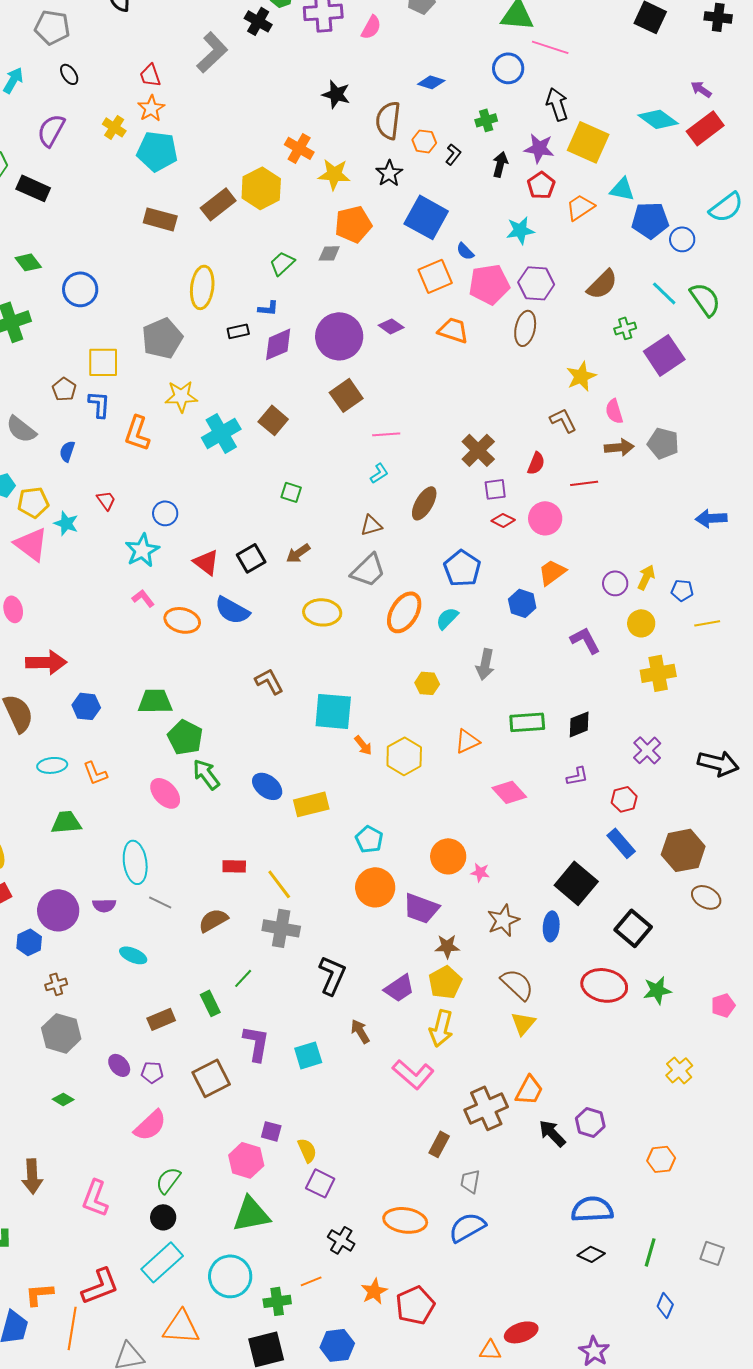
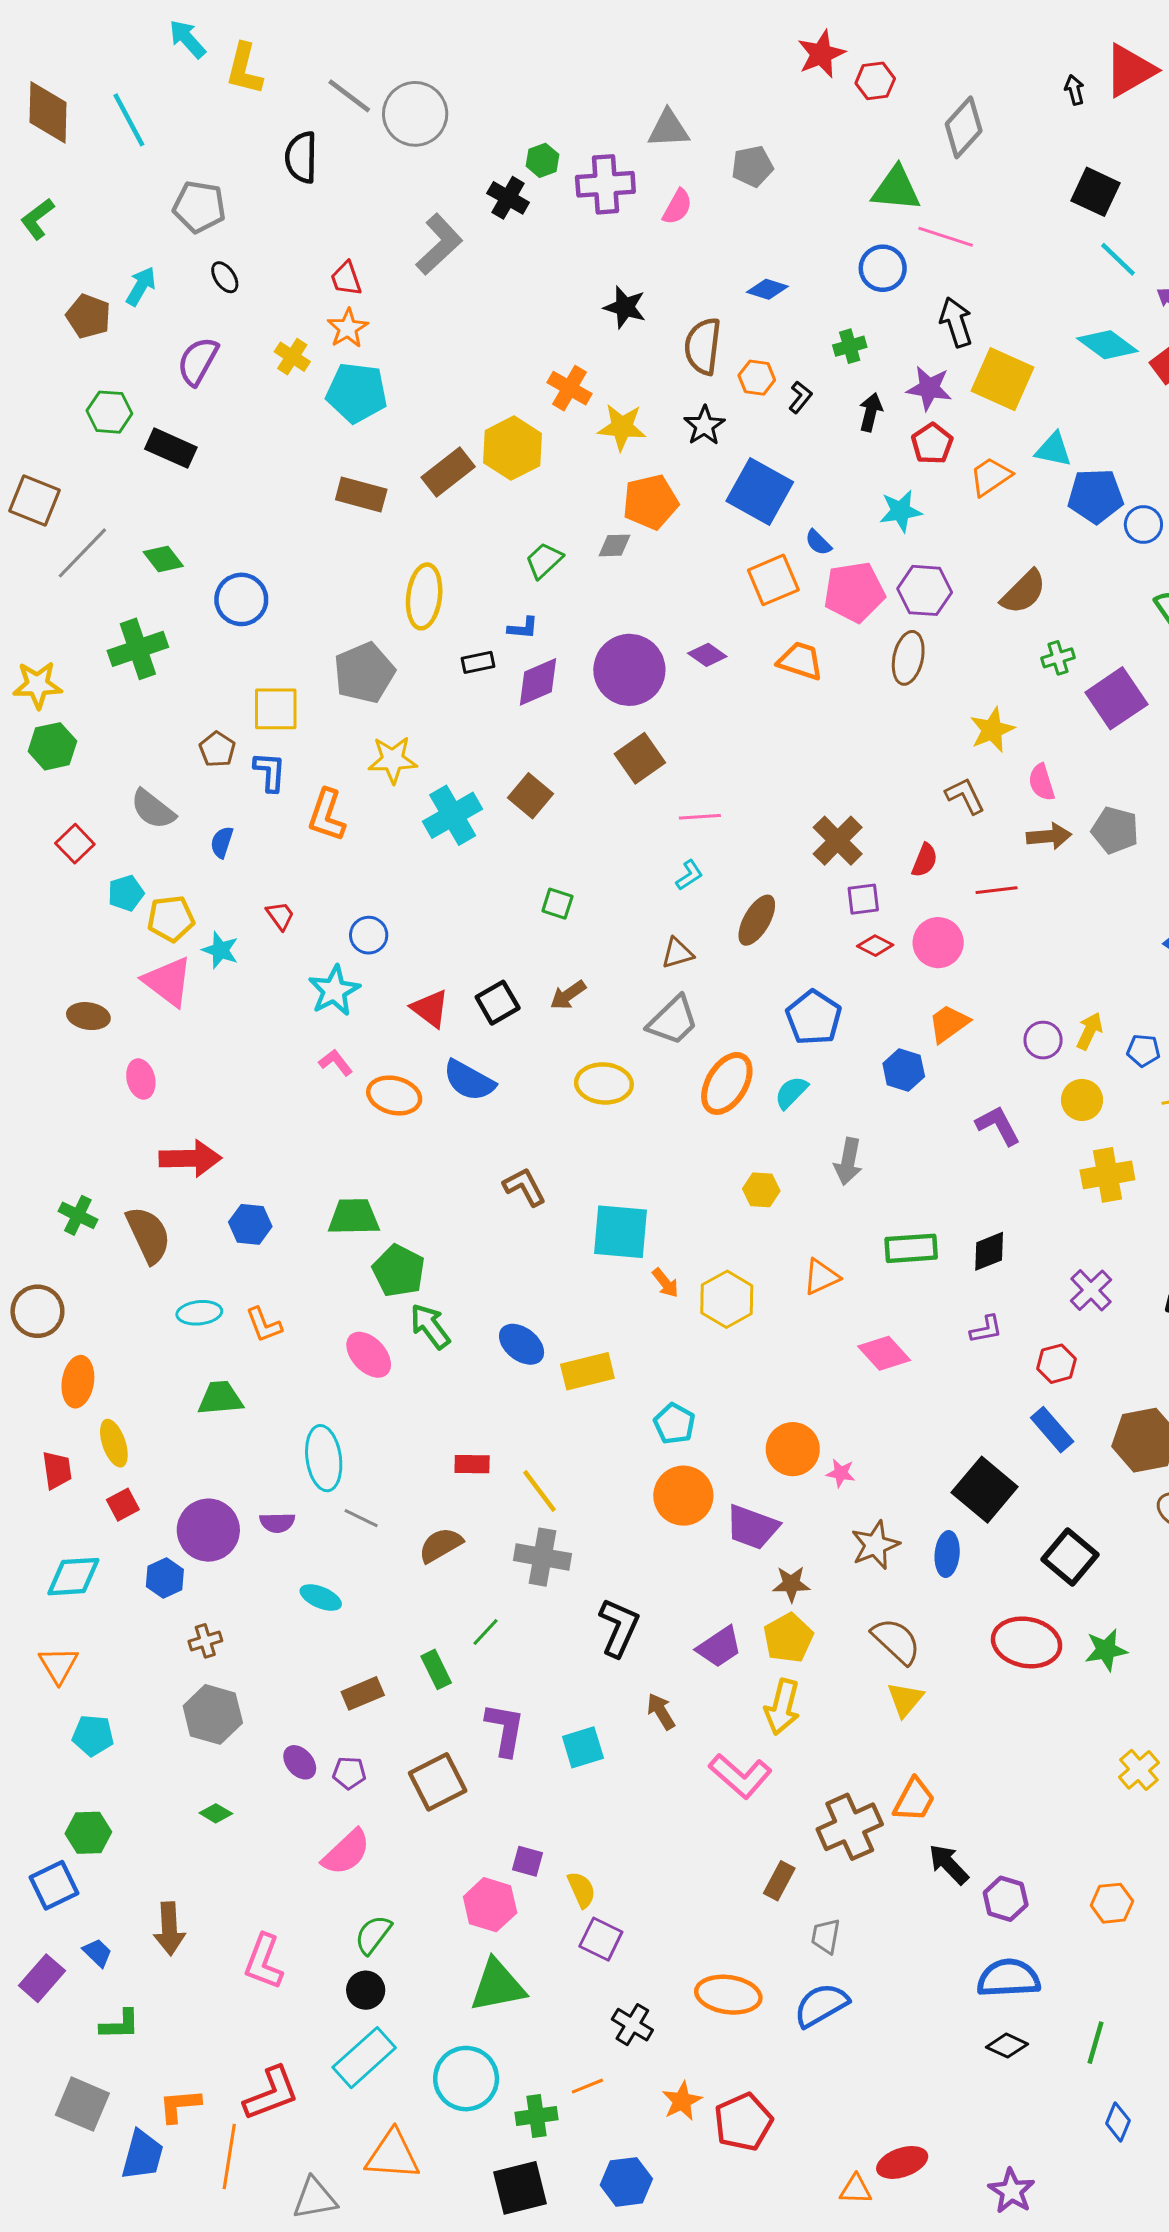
cyan line: (664, 293) -> (1118, 259), moved
purple hexagon: (590, 1122) -> (1006, 1899), moved

